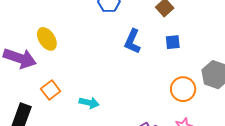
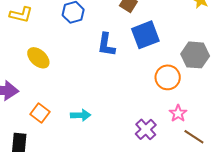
yellow ellipse: (47, 39) -> (38, 58), moved
blue square: (173, 42) -> (145, 35), size x1.8

